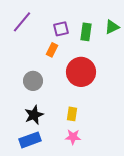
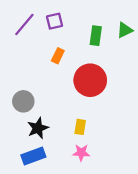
purple square: (61, 29) -> (55, 21), moved
gray circle: (33, 81) -> (23, 101), moved

